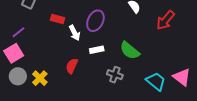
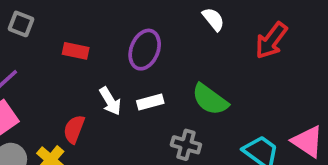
white arrow: (75, 33) -> (110, 101), moved
red semicircle: (72, 66) -> (74, 129), moved

